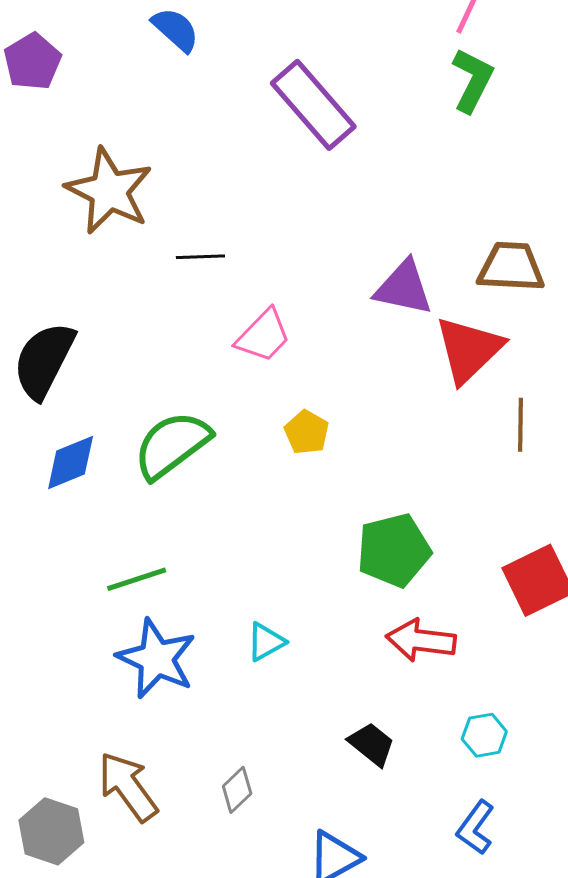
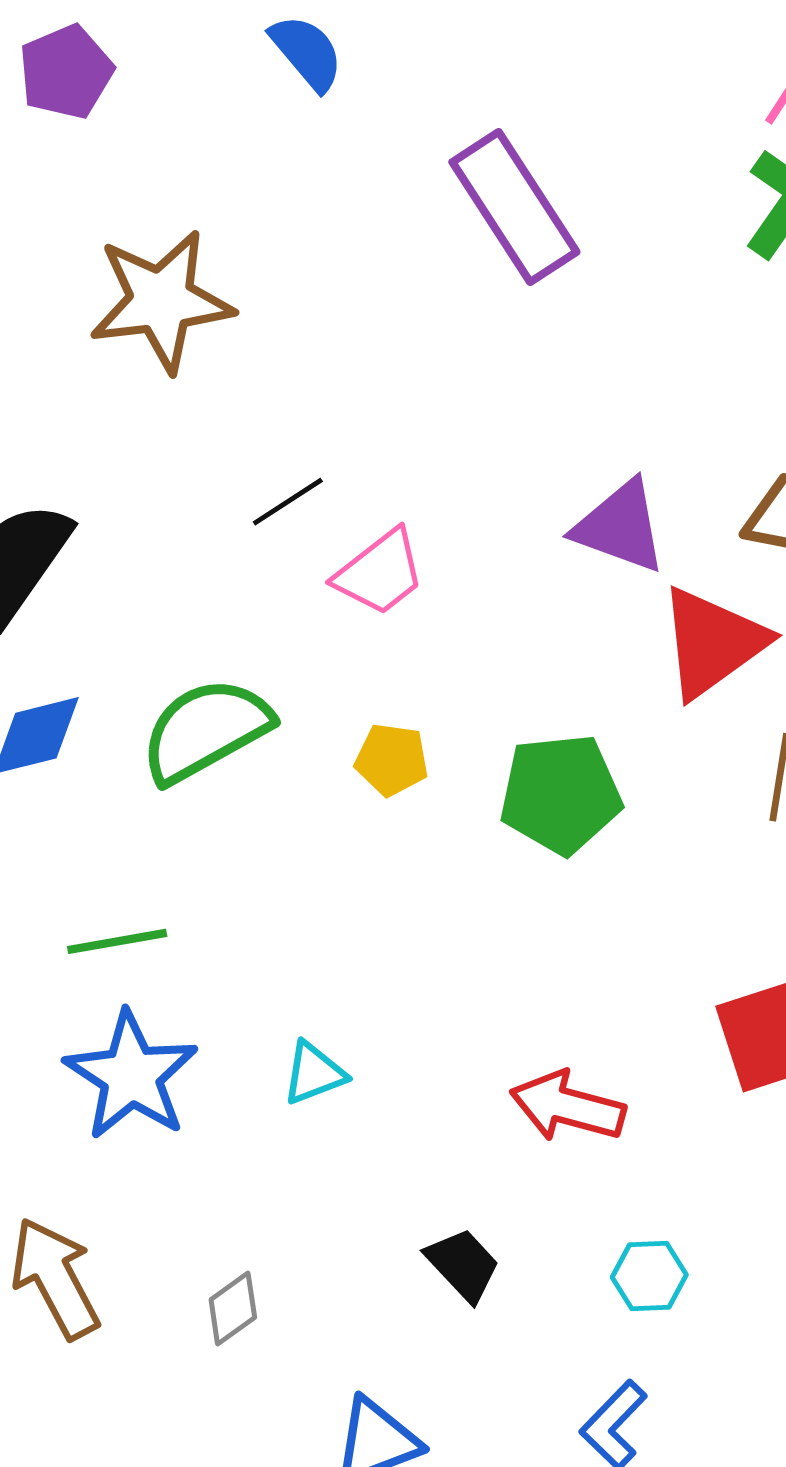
brown star: (109, 191) -> (161, 301), turned 30
black line: (200, 257) -> (288, 502), moved, turned -39
yellow pentagon: (307, 432) -> (392, 760), moved, turned -30
green pentagon: (394, 550) -> (561, 794), moved

